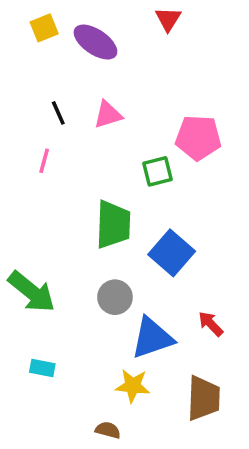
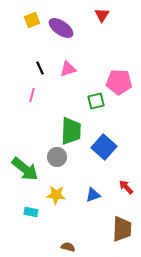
gray circle: (115, 297) -> (57, 157), moved
blue triangle: (152, 338) -> (93, 195), size x0.6
yellow star: (133, 386) -> (56, 195), moved

